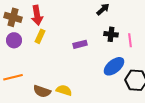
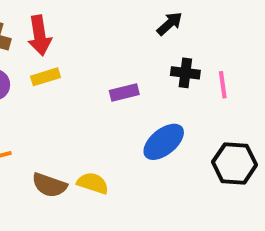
yellow rectangle: (40, 36) -> (45, 77), turned 48
blue ellipse: (114, 66) -> (164, 142), moved

